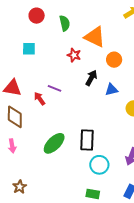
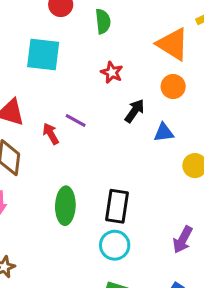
orange triangle: (95, 37) -> (173, 44), moved
cyan square: (29, 49) -> (43, 54), size x1.6
green ellipse: (54, 143) -> (65, 206), turned -50
cyan circle: (99, 165) -> (115, 245), moved

